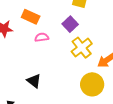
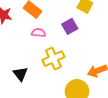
yellow cross: (82, 48) -> (53, 59), moved

